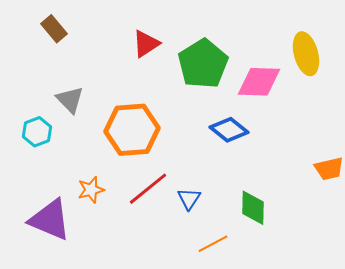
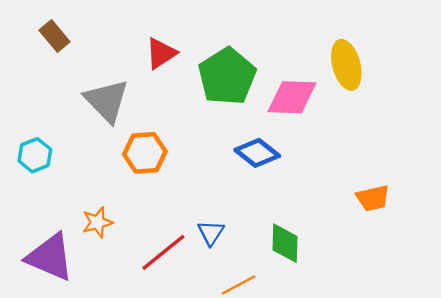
gray triangle: (70, 100) -> (107, 101), moved, size x1.4
orange hexagon: (132, 130) -> (145, 153), size x0.7
red line: (148, 189) -> (163, 252), moved

